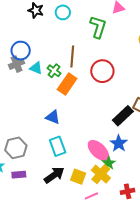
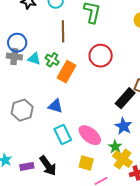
brown line: (72, 56) -> (63, 31), moved
gray cross: (17, 64) -> (14, 57), turned 35
gray hexagon: (16, 148) -> (22, 110), moved
pink ellipse: (98, 150) -> (90, 135), moved
yellow cross: (101, 174) -> (122, 159), moved
black arrow: (54, 175) -> (48, 166), moved, turned 95

